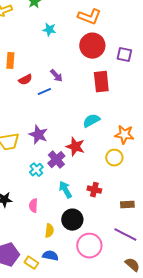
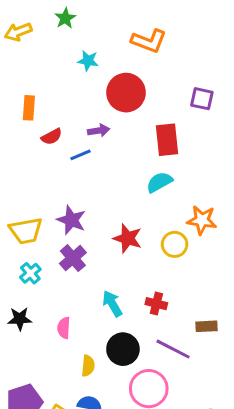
red circle: (92, 46) -> (126, 93), moved
purple arrow: (56, 76) -> (99, 131), turned -56
cyan semicircle: (91, 121) -> (159, 182), moved
yellow circle: (114, 158) -> (175, 244), moved
purple cross: (56, 160) -> (73, 258), moved
cyan cross: (36, 170) -> (30, 273), moved
purple line: (125, 235) -> (173, 349), moved

